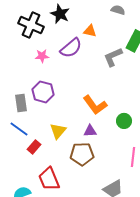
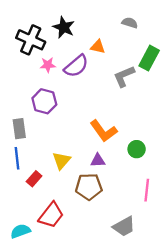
pink star: (42, 56) -> (48, 65), moved
purple hexagon: (43, 92) -> (44, 101), moved
blue line: (19, 129) -> (17, 158), turned 48
red trapezoid: (49, 179) -> (51, 215), turned -120

